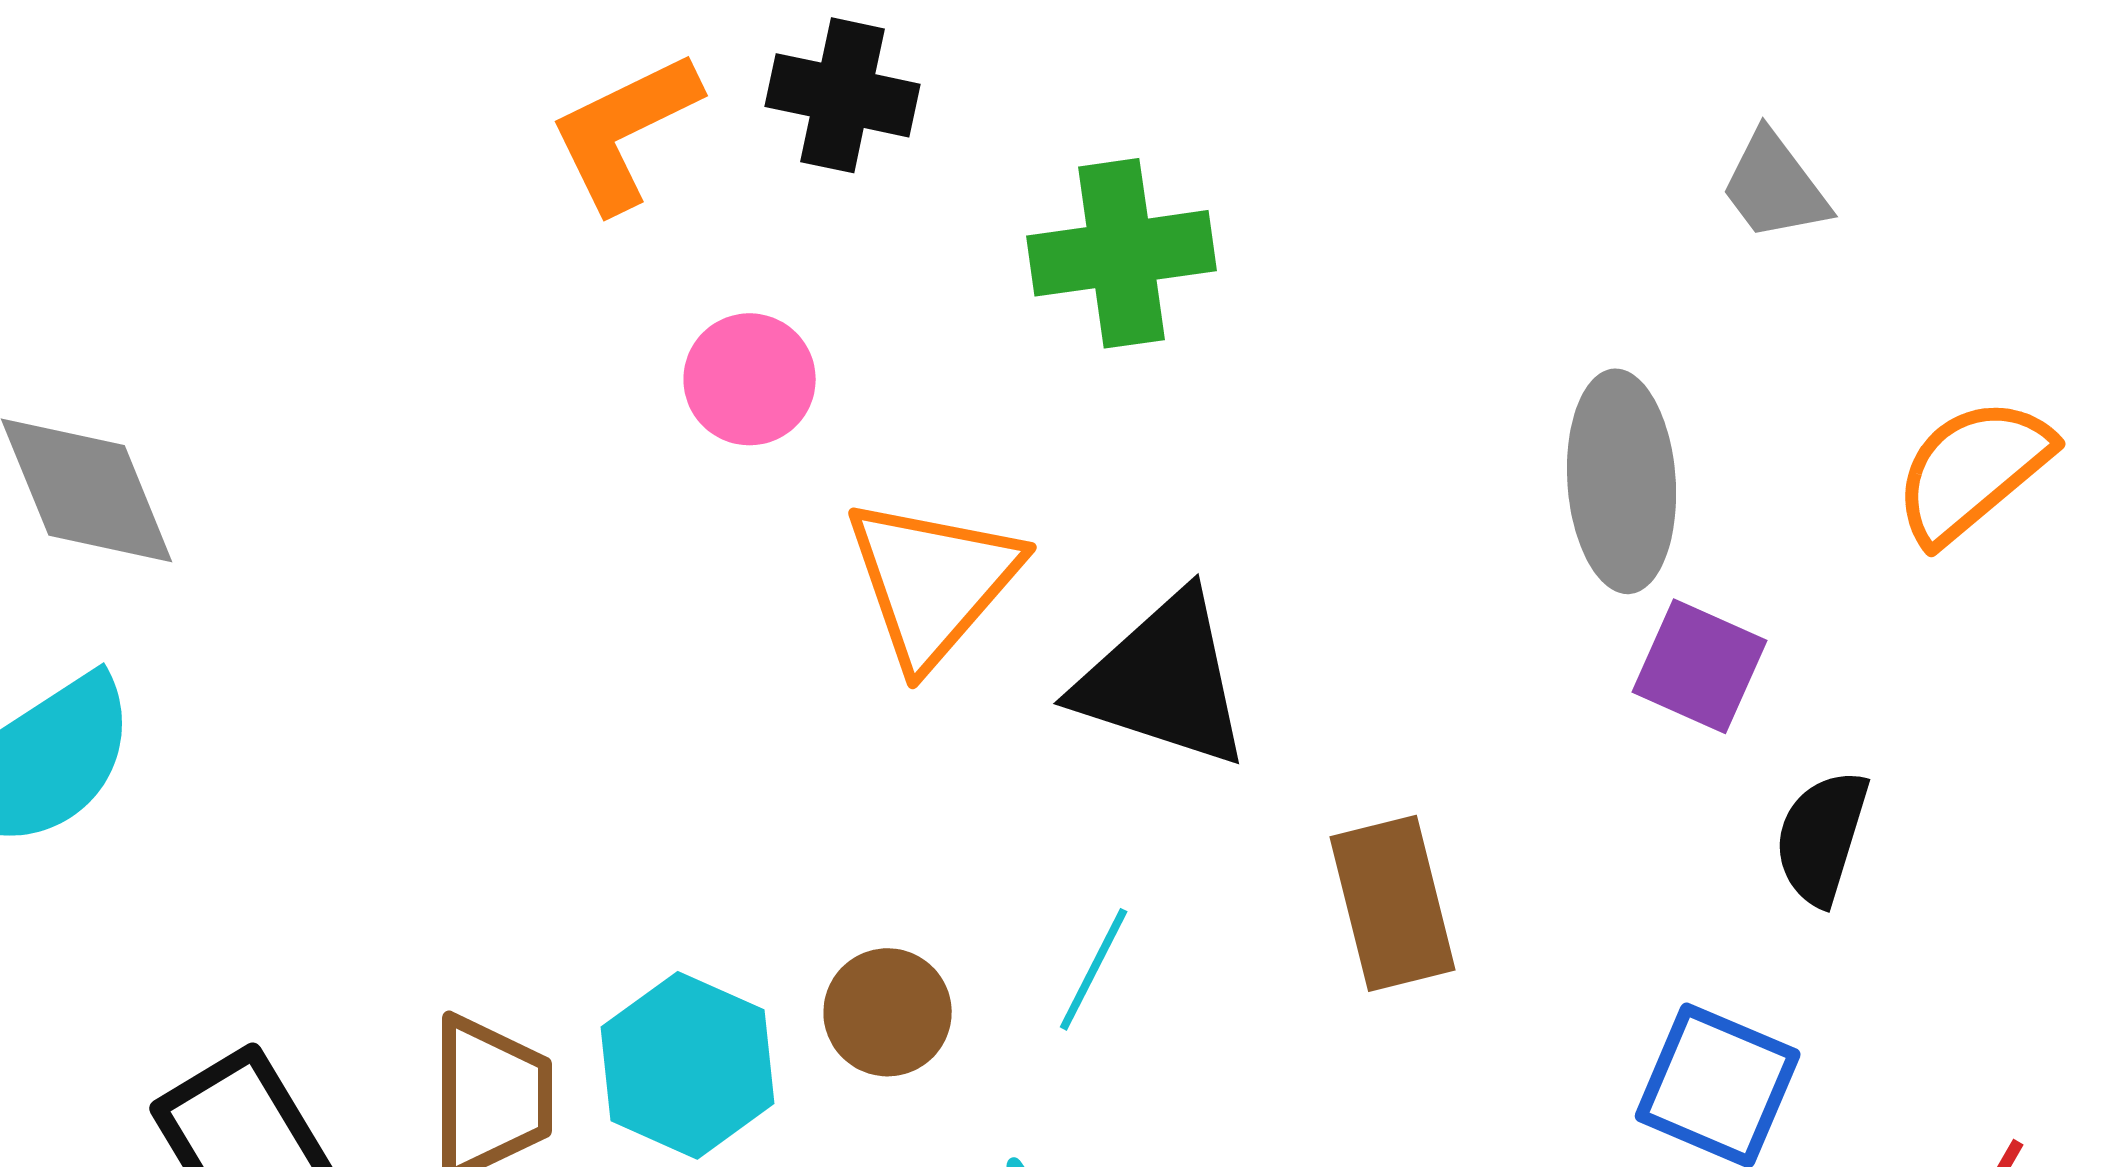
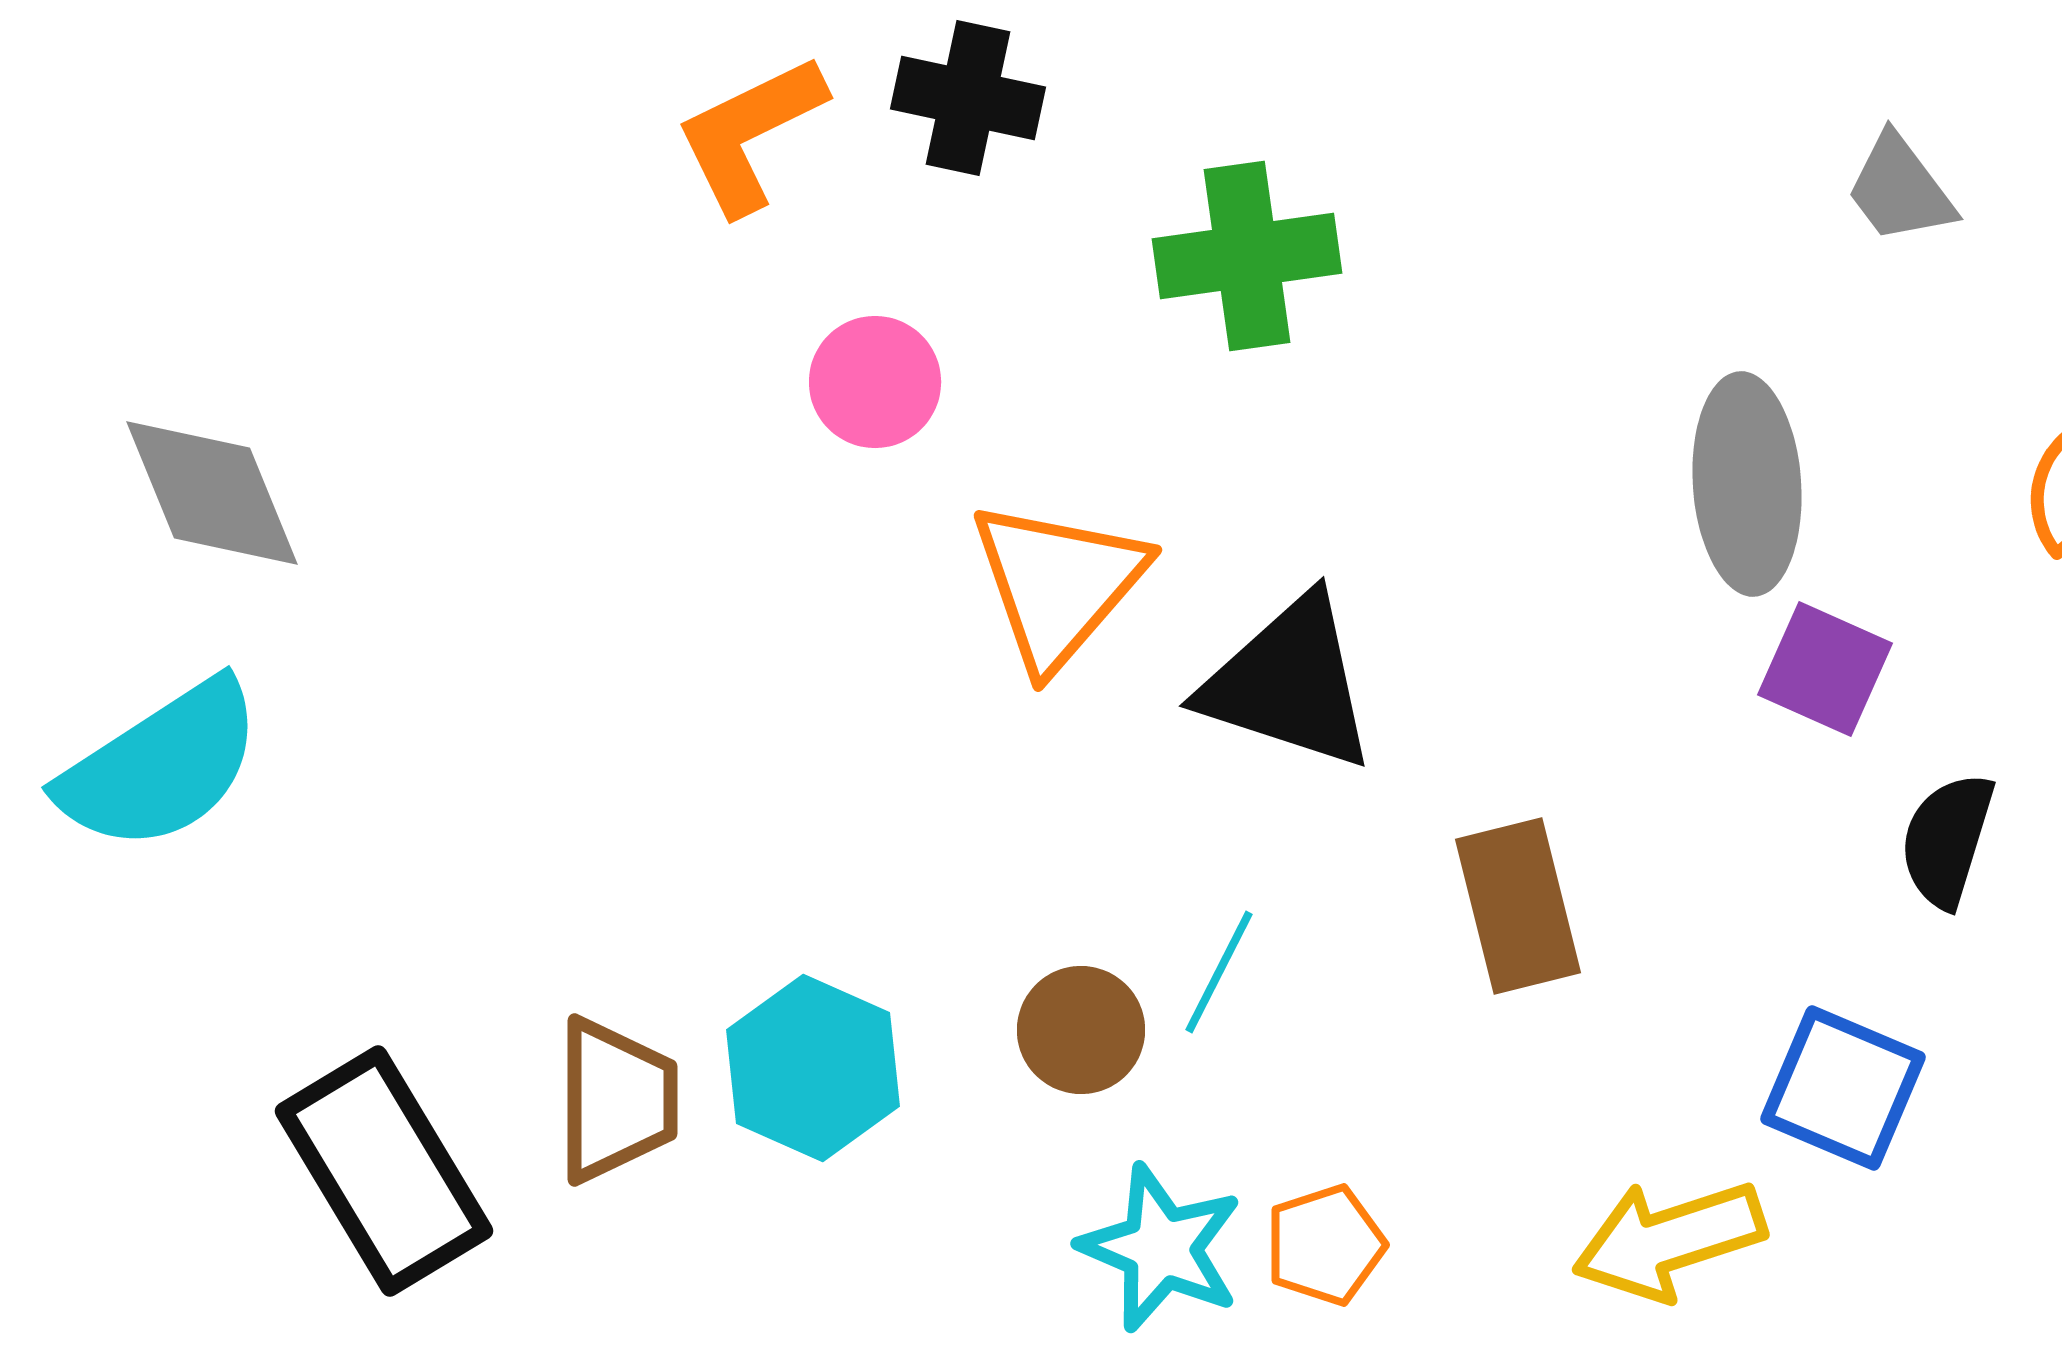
brown circle: (888, 1012) -> (1081, 1030), moved

